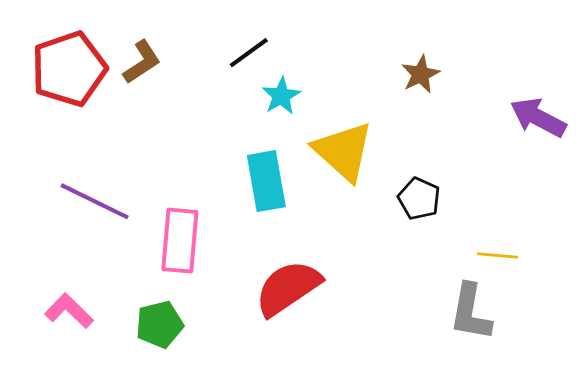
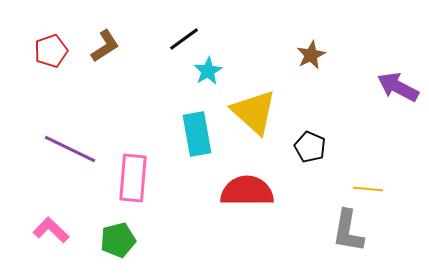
red pentagon: (69, 69) -> (51, 51), size x0.6
red semicircle: (288, 288) -> (247, 191), moved, turned 34

